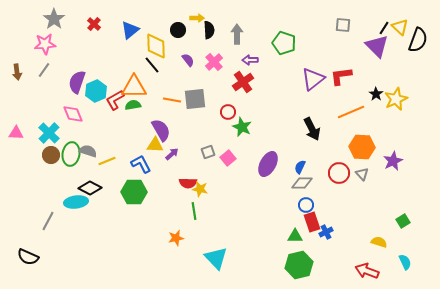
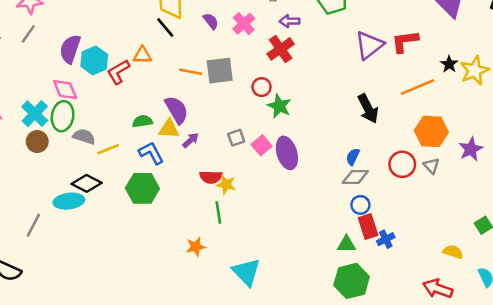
orange triangle: (134, 87) -> (142, 55), size x0.6
green semicircle: (133, 105) -> (142, 121), moved
green ellipse: (71, 154) -> (63, 116), moved
purple ellipse: (268, 164) -> (287, 153), moved, turned -45

